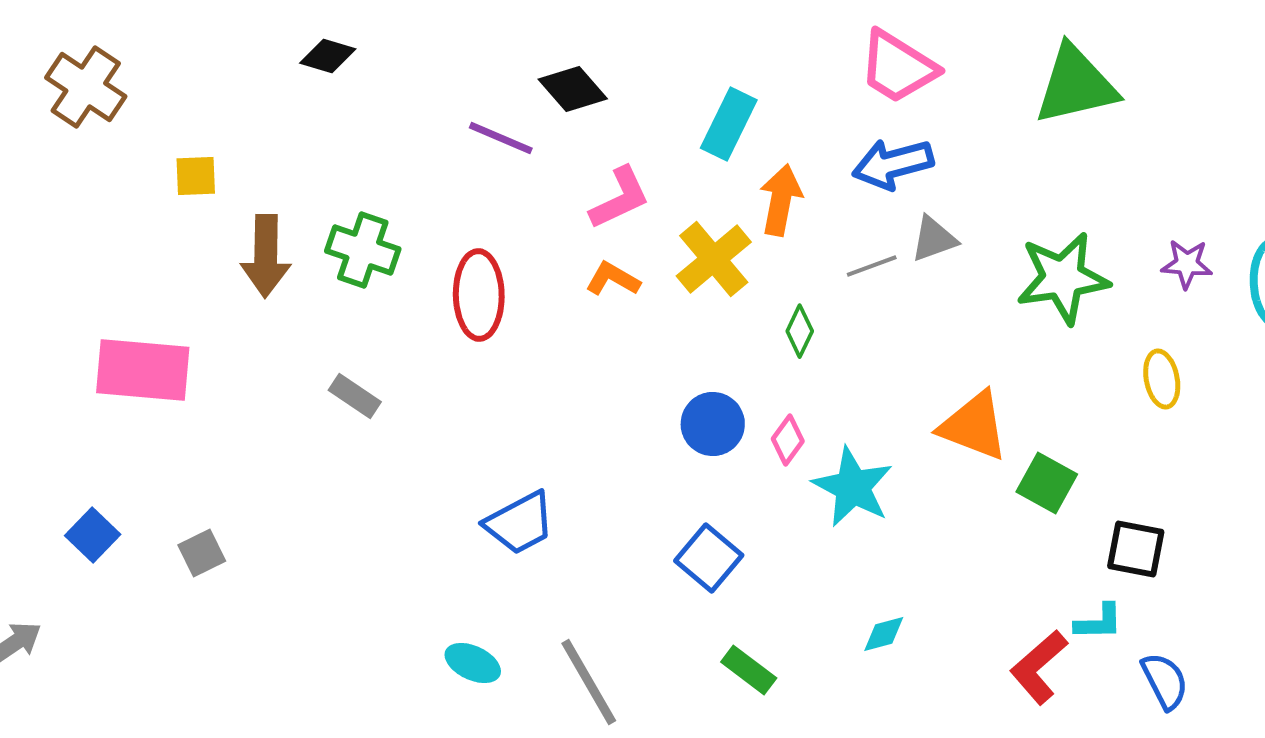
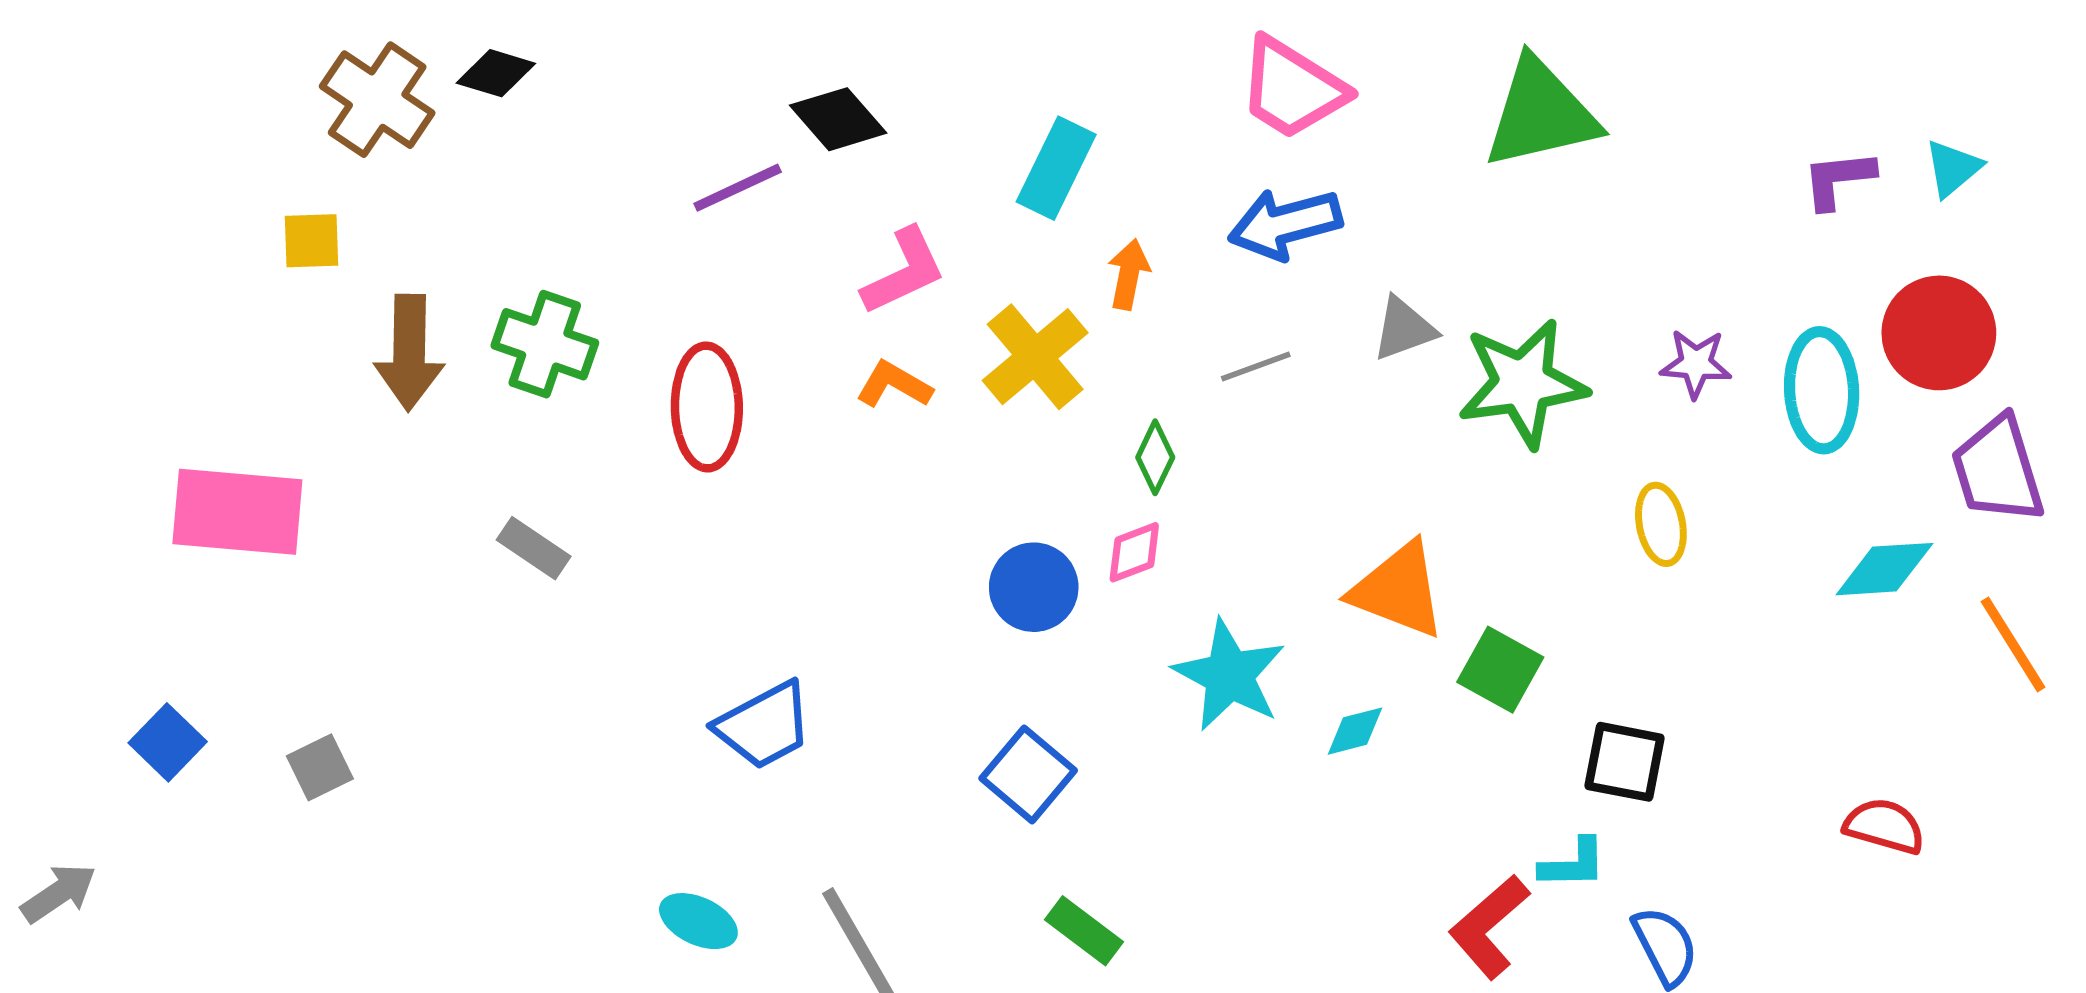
brown cross: (86, 87) -> (377, 100), moved
purple line: (501, 138) -> (738, 188), turned -48
orange arrow: (781, 200) -> (1129, 274), size x0.7
gray triangle: (934, 239) -> (1404, 329), moved
pink diamond: (788, 440) -> (1134, 552), moved, turned 33
cyan diamond: (884, 634) -> (1355, 731), moved

